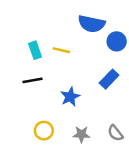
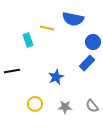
blue circle: (117, 41) -> (93, 42), moved
yellow line: (61, 50) -> (47, 28), moved
black line: (32, 80) -> (12, 71), moved

